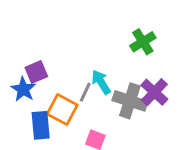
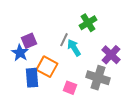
green cross: (143, 42) -> (88, 23), moved
gray line: (85, 92) -> (64, 40), moved
gray cross: (130, 101) -> (98, 78), moved

